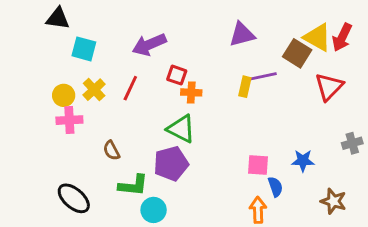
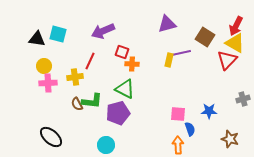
black triangle: (58, 18) -> (37, 39), moved
yellow triangle: (317, 37) -> (235, 43), moved
yellow cross: (94, 90) -> (75, 77), moved, turned 35
green L-shape: (133, 185) -> (92, 101), moved

